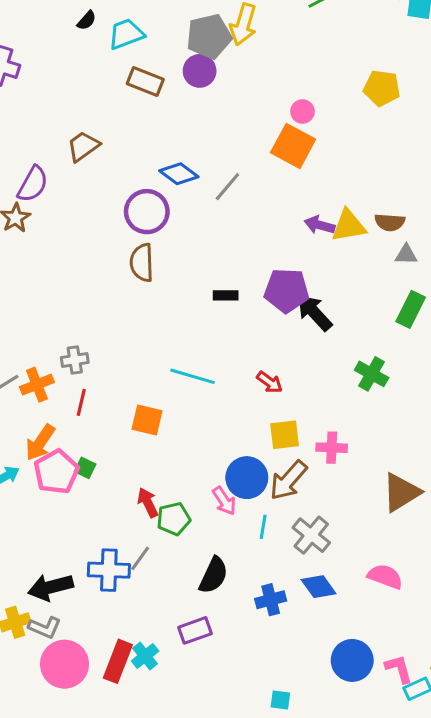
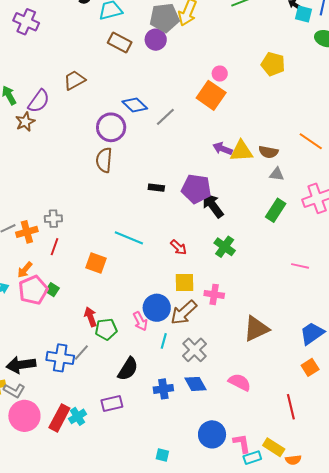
green cross: (372, 374) -> (225, 247), moved
orange arrow: (40, 442) -> (25, 270), size x0.7

